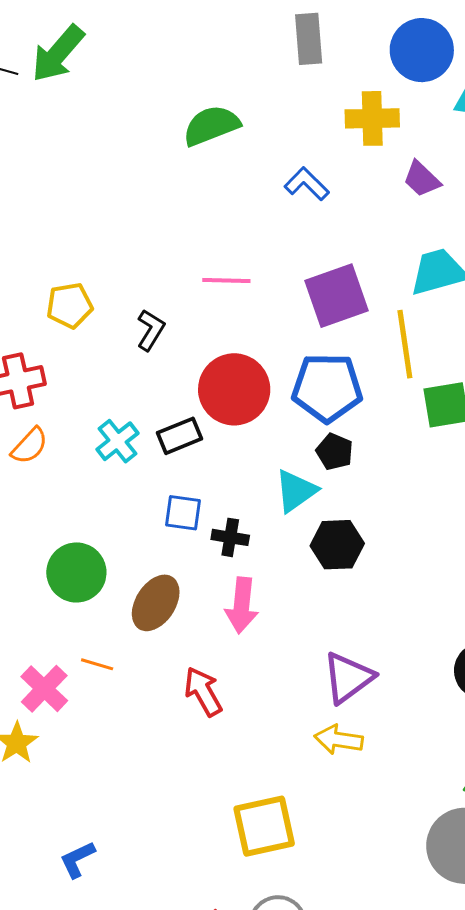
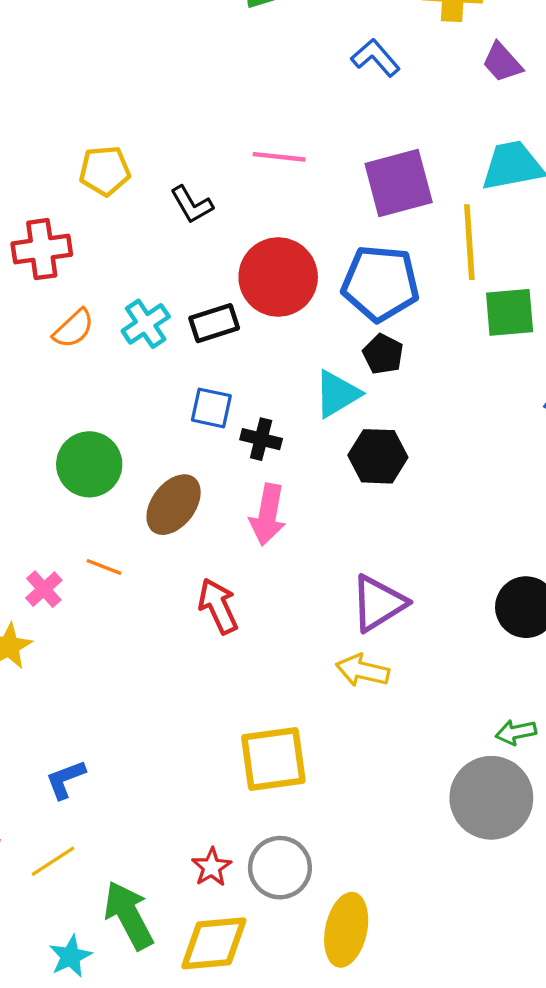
black L-shape: (151, 330) -> (192, 205), turned 114
orange semicircle: (30, 446) -> (74, 329), moved
pink cross: (44, 689) -> (44, 589), size x0.7

